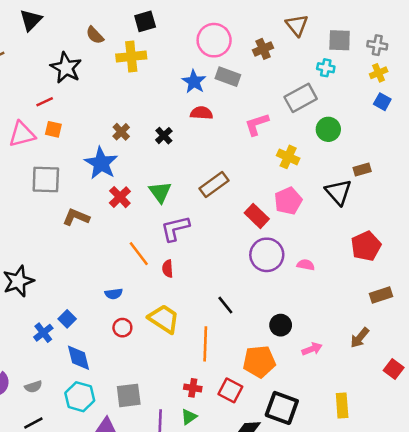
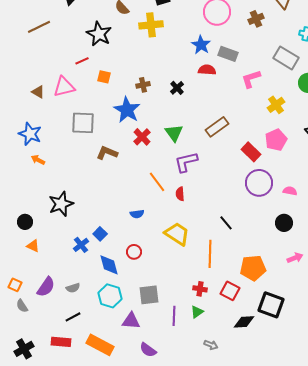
gray rectangle: (228, 77) -> (228, 54), moved
gray rectangle: (301, 98) -> (286, 58), turned 60
orange square: (53, 129) -> (104, 77), moved
brown cross: (121, 132) -> (143, 85), turned 32
yellow cross: (288, 157) -> (276, 105), turned 30
black circle: (281, 325) -> (284, 223), moved
red circle: (122, 328) -> (134, 252), moved

